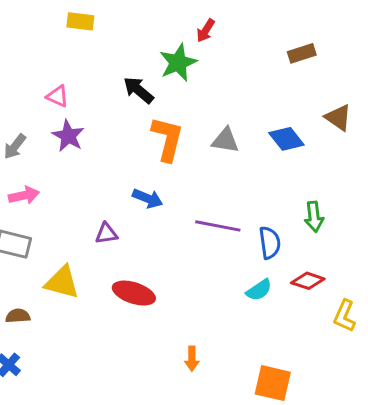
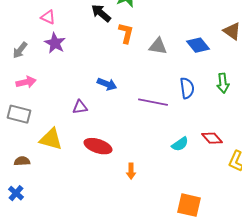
orange L-shape: (167, 139) -> (126, 33), moved, size x0.7
green arrow: (314, 217) -> (223, 83), moved
blue semicircle: (270, 243) -> (187, 88), moved
red diamond: (308, 281) -> (212, 138), turned 30
orange arrow: (192, 359) -> (131, 171), moved

